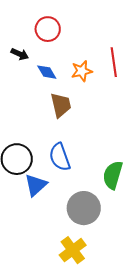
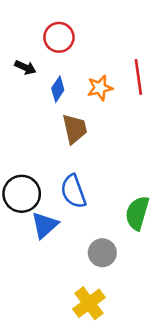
blue diamond: (47, 72) -> (58, 89), turned 65
gray circle: (84, 208) -> (102, 253), size x0.7

